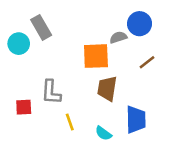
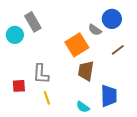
gray semicircle: (118, 37) -> (95, 30), turned -128
orange square: (96, 56) -> (77, 45), turned -30
yellow line: (70, 122) -> (47, 98), moved

